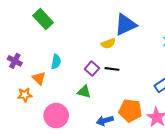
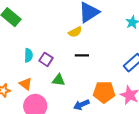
purple square: (92, 69) -> (46, 59), moved
orange triangle: (39, 78) -> (26, 84), moved

